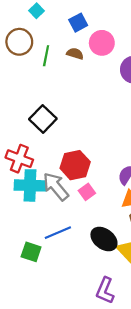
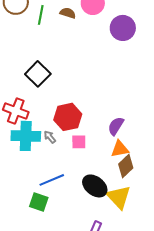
gray arrow: (56, 187) -> (50, 137), size x0.5
pink square: (87, 192) -> (79, 142), turned 35
green square: (31, 252) -> (39, 202), moved

